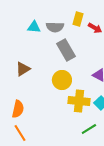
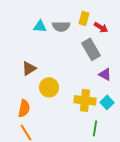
gray rectangle: (66, 50) -> (91, 49), moved
yellow circle: (62, 80) -> (49, 87), moved
green line: (89, 129) -> (95, 128), turned -49

